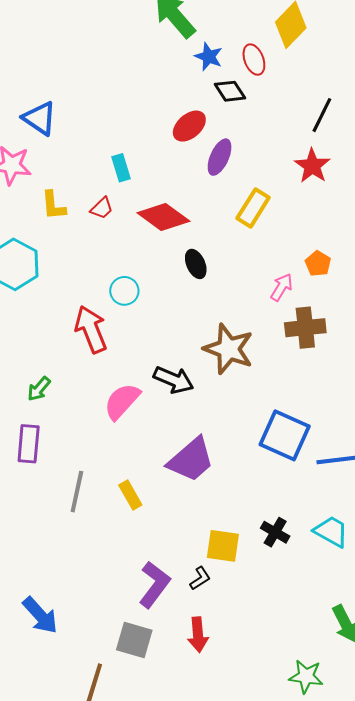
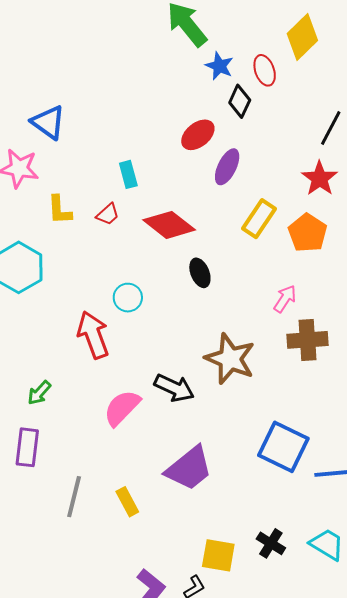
black diamond: (230, 91) -> (240, 101), turned 56
orange pentagon: (318, 264) -> (308, 233), moved, size x1.5

